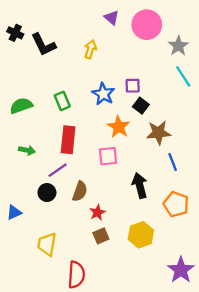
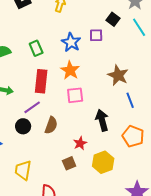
black square: (141, 106) -> (113, 19), moved
orange star: (119, 127) -> (70, 70), moved
brown star: (158, 133) -> (118, 75), turned 30
red star: (97, 212) -> (80, 143), moved

